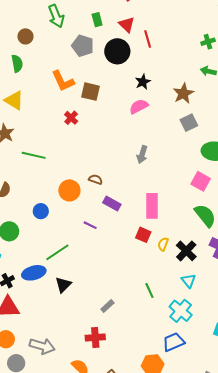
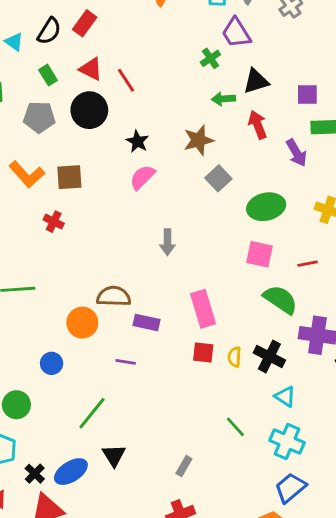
brown star: (183, 93) -> (199, 140), turned 30
brown semicircle: (96, 179) -> (114, 296), size x1.6
blue ellipse: (34, 273) -> (71, 472), moved

